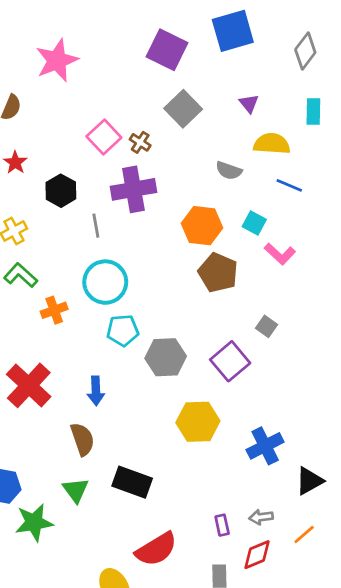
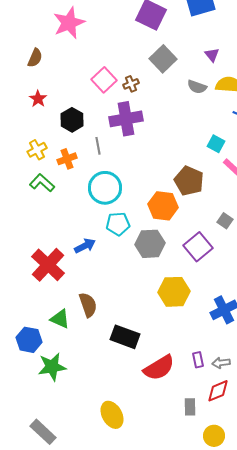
brown cross: (140, 142) -> (131, 84), turned 35
gray semicircle: (229, 171) -> (197, 87), moved
orange hexagon: (202, 226) -> (163, 206), moved
orange cross: (54, 310) -> (67, 159), moved
blue arrow: (96, 391) -> (85, 246), moved, turned -115
green triangle: (76, 490) -> (60, 319), moved, turned -30
purple rectangle: (222, 525) -> (198, 360), moved
red semicircle: (156, 549) -> (159, 368), moved

